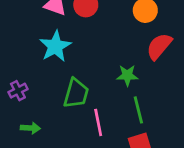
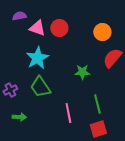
green star: (127, 75) -> (82, 72), moved
green trapezoid: (76, 93) -> (40, 87), moved, turned 130

